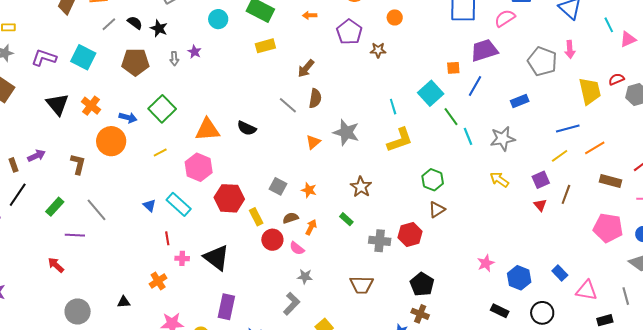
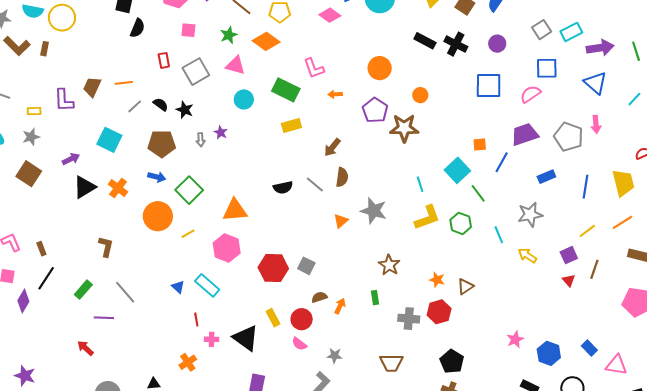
cyan line: (609, 25) -> (634, 99), turned 70
brown star: (378, 50) -> (404, 128), size x1.8
purple trapezoid: (484, 50) -> (525, 134), moved
purple L-shape: (44, 58) -> (64, 100), moved, turned -110
yellow trapezoid: (590, 91) -> (623, 183), moved
black triangle: (57, 104) -> (84, 187), turned 40
blue arrow: (128, 118) -> (157, 177), moved
black semicircle: (247, 128) -> (283, 187), moved, turned -36
blue line: (568, 128) -> (585, 187), moved, turned -65
cyan line: (468, 136) -> (499, 235), moved
orange circle: (111, 141) -> (158, 216), moved
purple arrow: (36, 156) -> (71, 159), moved
green hexagon: (433, 180) -> (461, 223), moved
orange star: (309, 190) -> (437, 280), moved
red hexagon: (229, 198) -> (273, 268), moved
yellow rectangle: (256, 217) -> (273, 318), moved
green rectangle: (346, 219) -> (375, 298), turned 40
pink semicircle: (297, 248) -> (299, 344), moved

